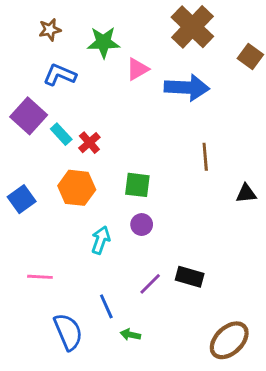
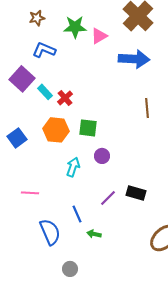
pink triangle: (137, 69) -> (99, 36), moved
green square: (137, 185) -> (88, 128), moved

